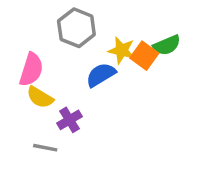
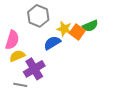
yellow semicircle: (40, 97) -> (17, 56), turned 126
purple cross: (70, 120) -> (34, 69), size x1.5

